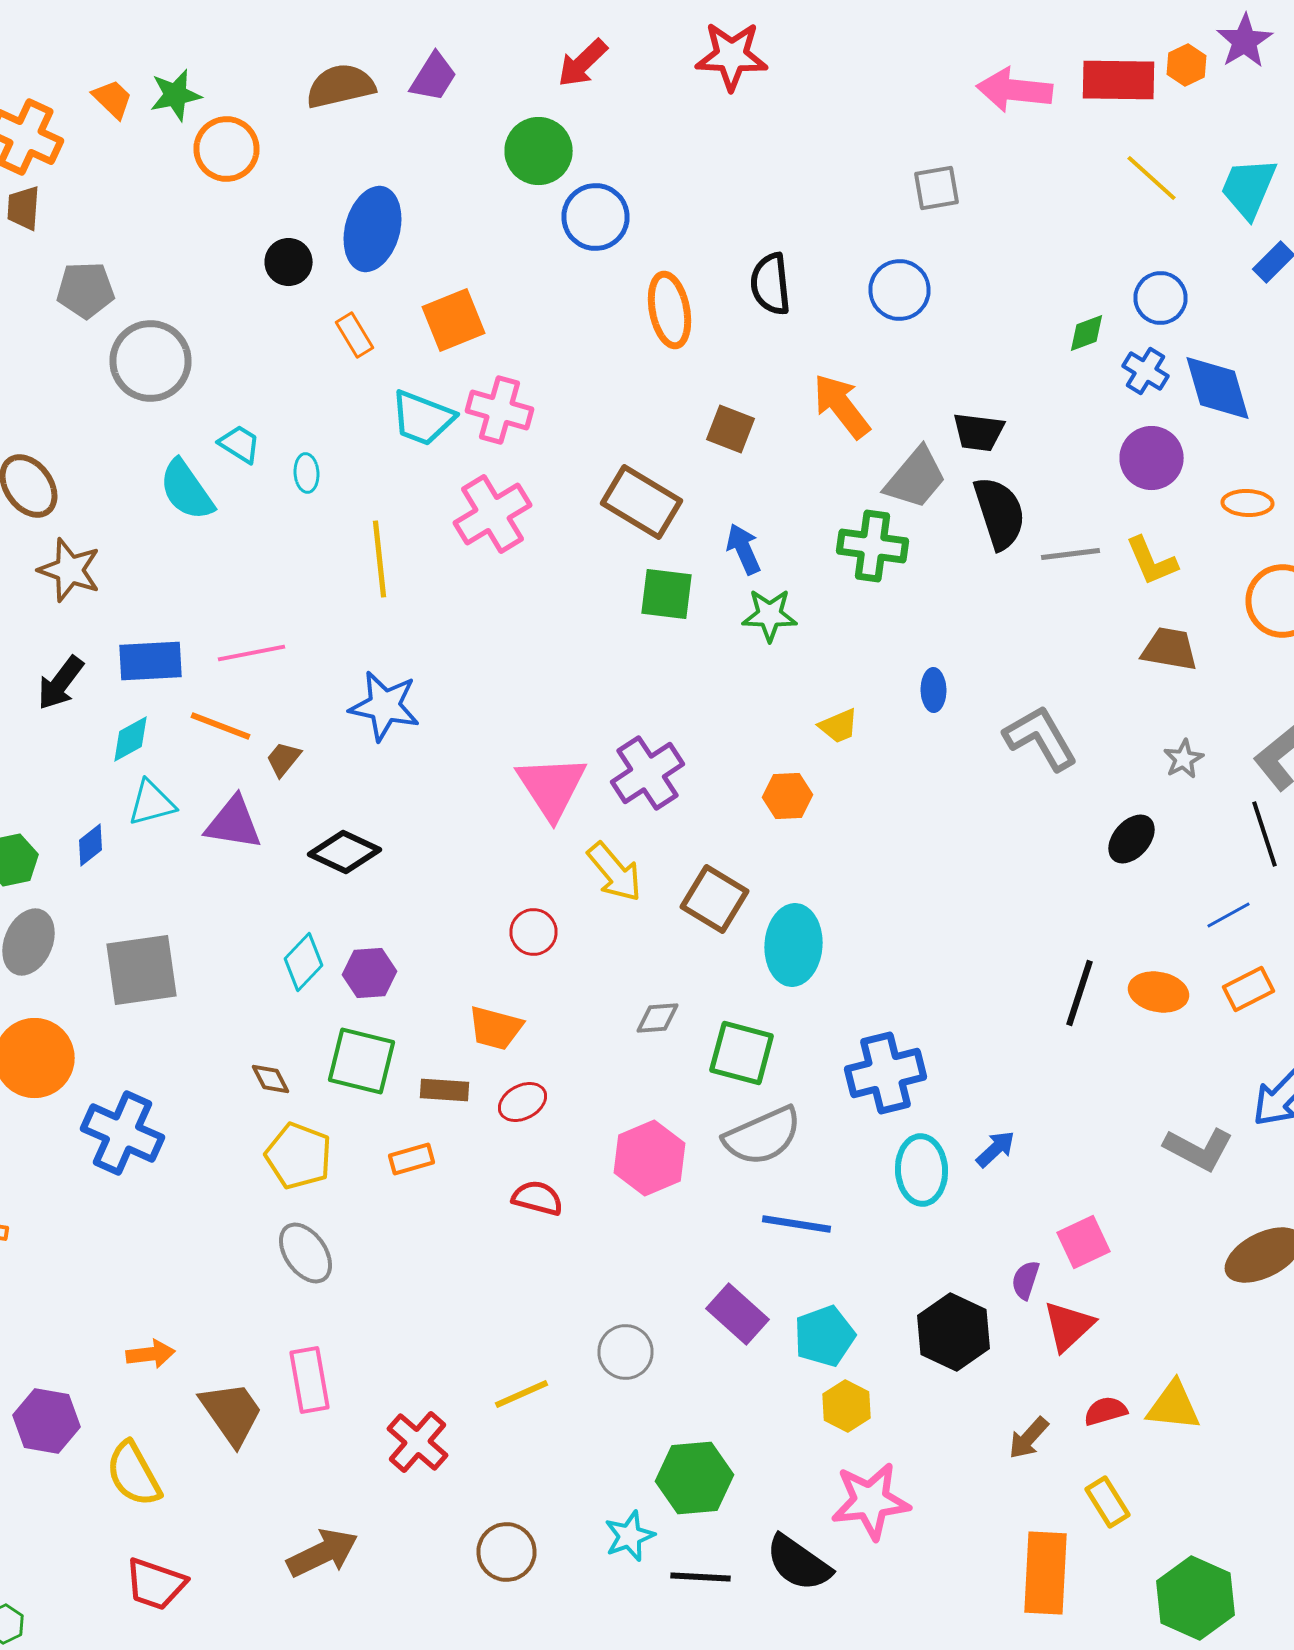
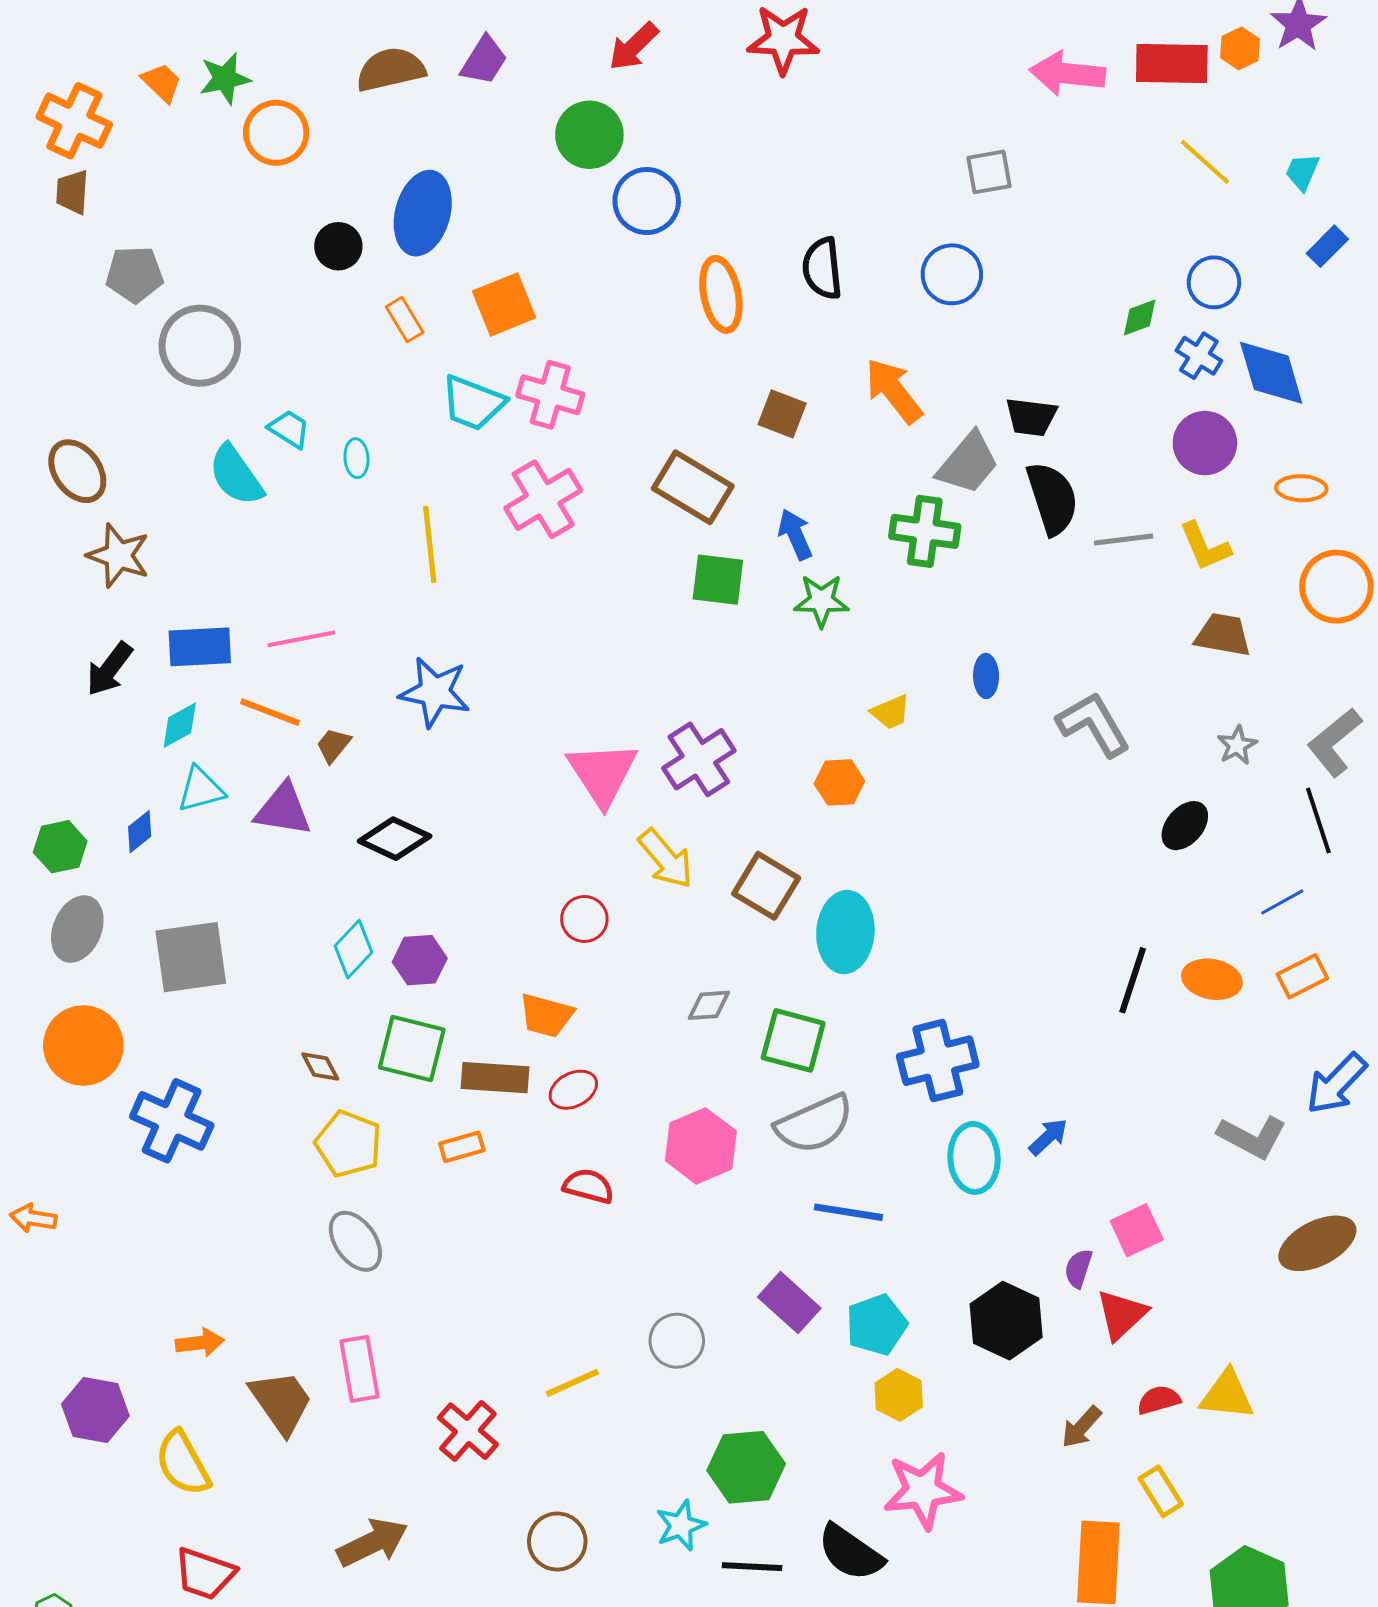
cyan trapezoid: (1248, 188) -> (1302, 172), size x0.6
brown rectangle: (444, 1090) -> (495, 1078), size x1.4

